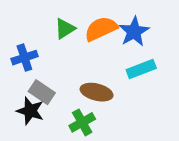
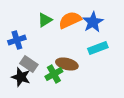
green cross: (82, 122) -> (54, 74), moved

